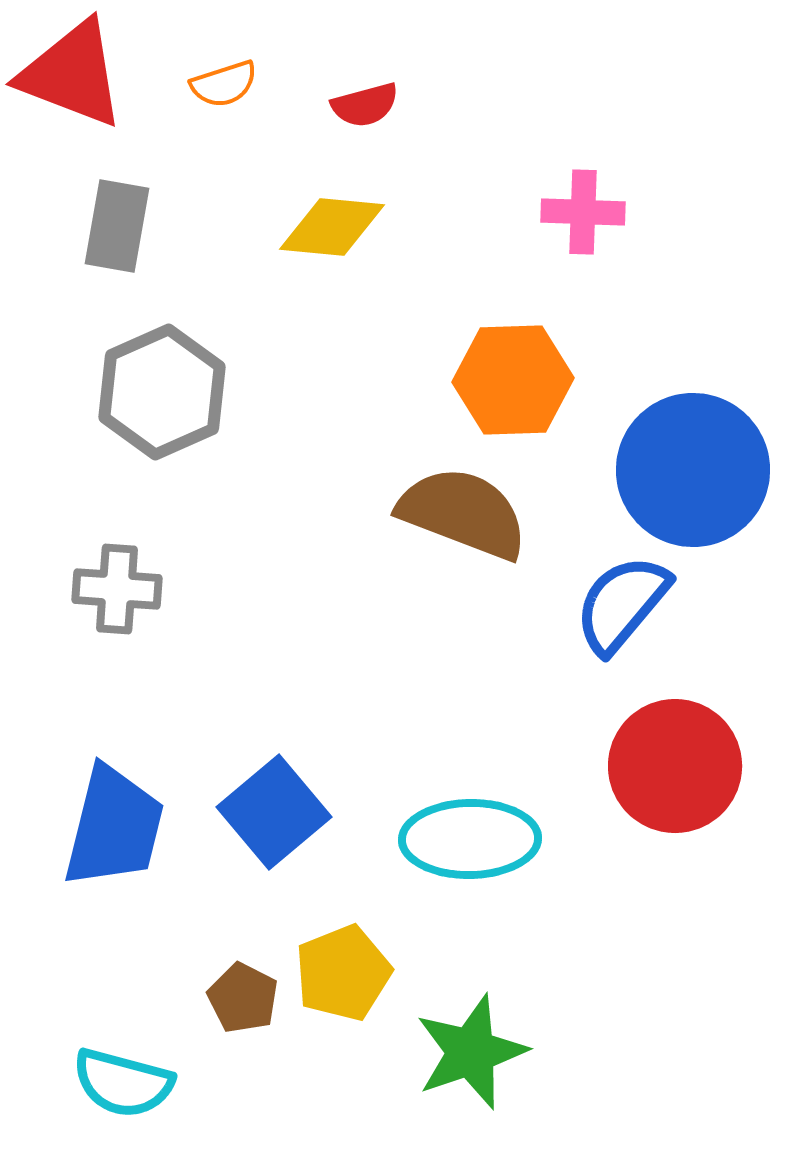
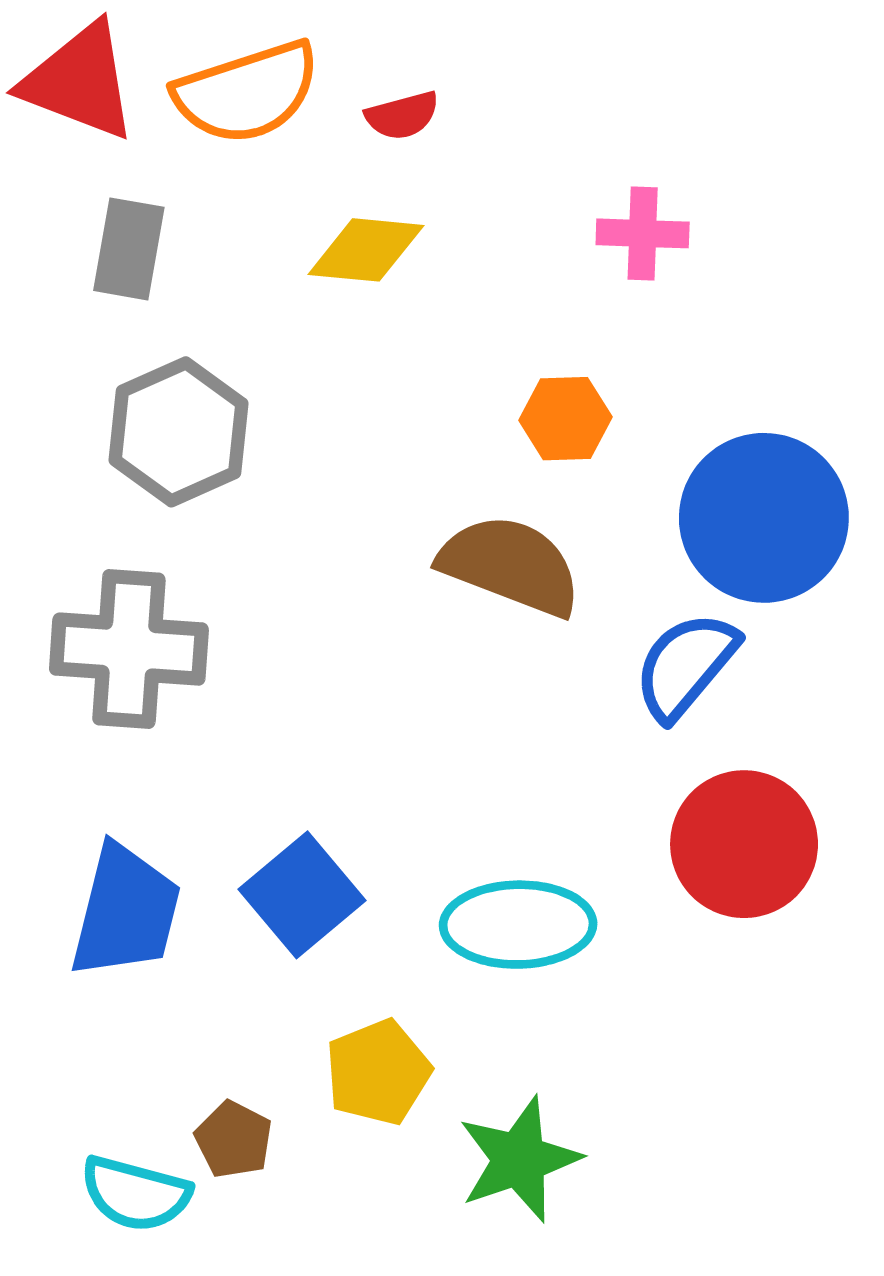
orange semicircle: (224, 84) -> (247, 92), size x2.0
orange hexagon: (513, 380) -> (565, 419), size x0.7
gray cross: (117, 589) -> (129, 649), size x1.6
brown pentagon: (243, 998) -> (234, 1140), moved

